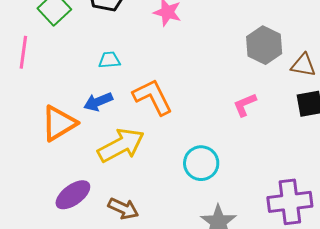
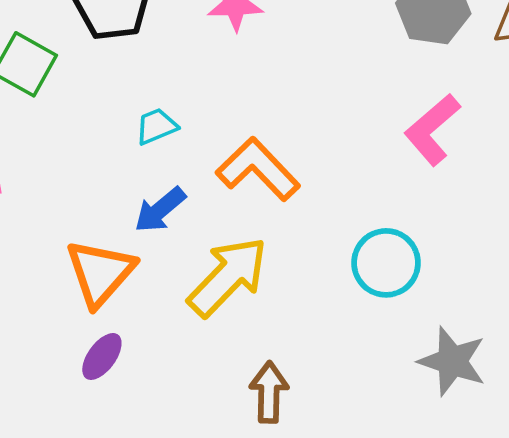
pink L-shape: (245, 105) -> (432, 130), size x1.4
purple ellipse: (73, 195) -> (102, 356), moved, size x0.7
brown arrow: (123, 209) -> (269, 392), turned -96

